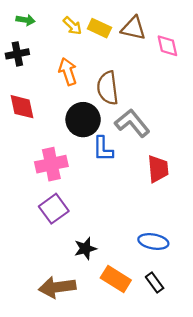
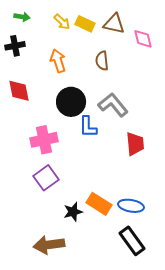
brown semicircle: (108, 88) -> (102, 61), moved, size x0.7
orange rectangle: (116, 279) -> (99, 204), moved
black rectangle: (155, 283) -> (132, 241), size x1.6

